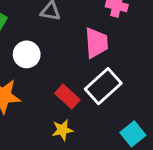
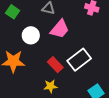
pink trapezoid: (96, 43) -> (60, 29), moved, turned 40

